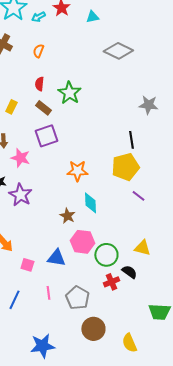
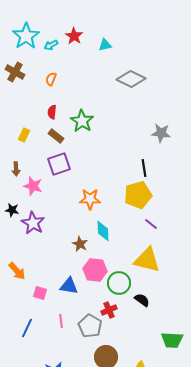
yellow triangle: (142, 248) -> (147, 260), moved, size x1.6
red cross: (111, 282) -> (109, 310), moved

